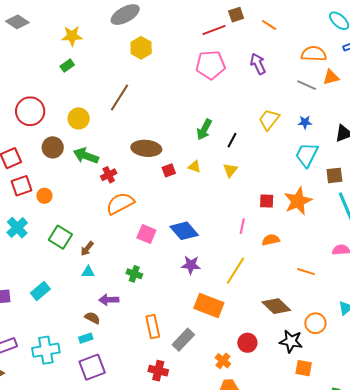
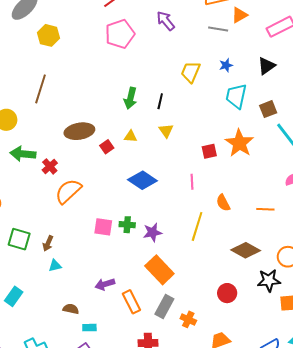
blue diamond: (184, 231) -> (142, 180), moved
pink square: (146, 234) -> (103, 227), moved
orange semicircle: (271, 240) -> (223, 203), moved, turned -90
green cross: (134, 274) -> (127, 225), moved
purple arrow: (109, 300) -> (105, 284), moved
orange rectangle: (209, 306) -> (159, 270), moved, turned 40
cyan rectangle: (86, 338) -> (89, 328), moved, turned 32
orange cross: (223, 361) -> (188, 319), moved

